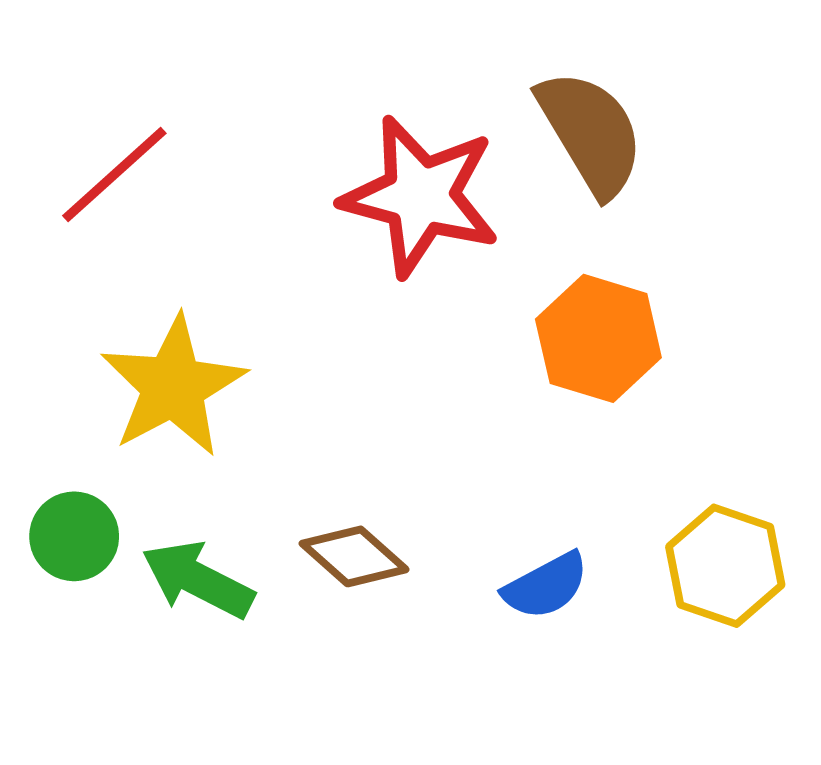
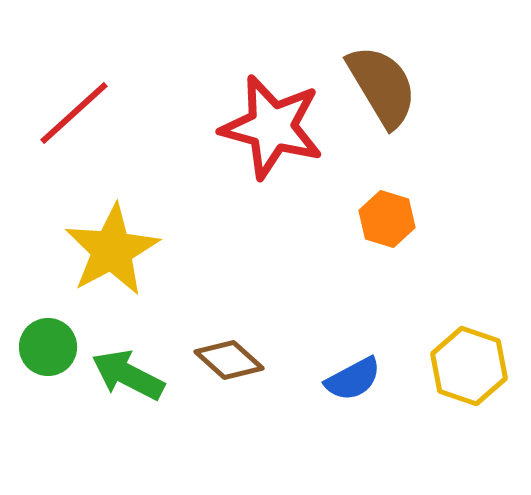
orange hexagon: (598, 338) -> (387, 219), size x0.7

